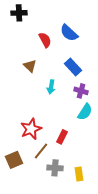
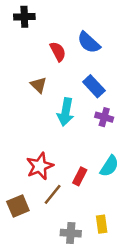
cyan arrow: (51, 87) -> (66, 112), size x1.5
cyan semicircle: (85, 112) -> (109, 166), moved
gray cross: (55, 168) -> (71, 233), moved

